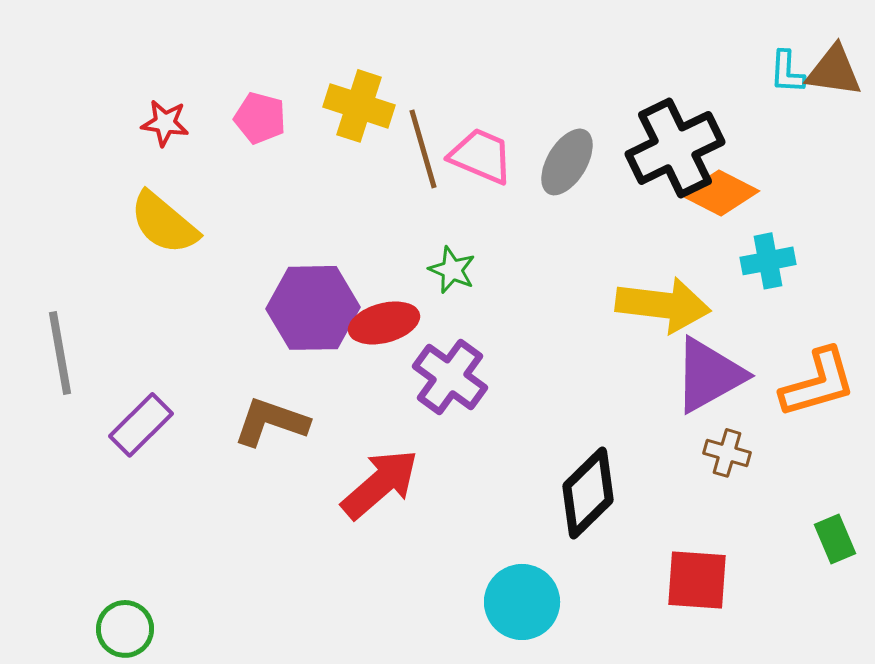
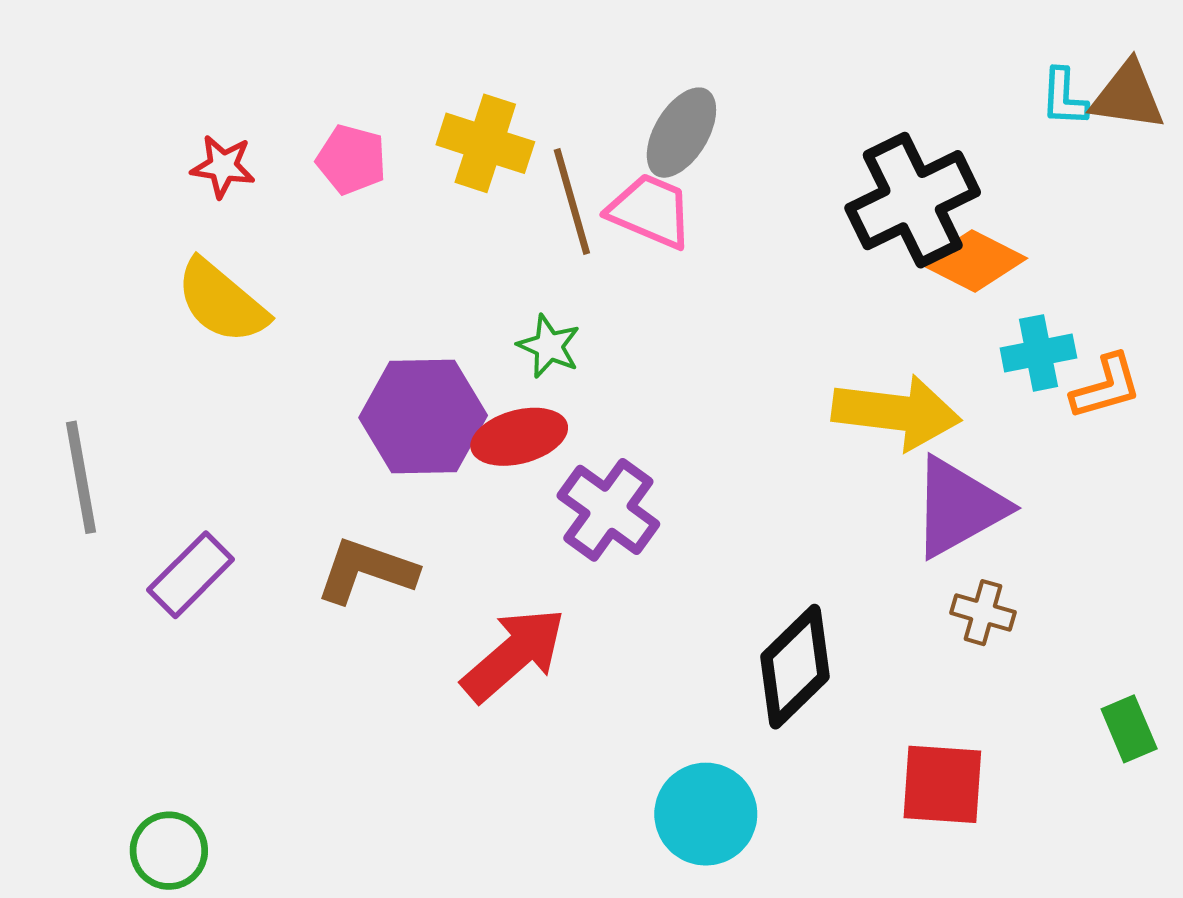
gray ellipse: (567, 162) -> (681, 133), moved
green star: (452, 270) -> (549, 346), moved
orange L-shape: (818, 383) -> (1106, 387), moved, size x0.7

